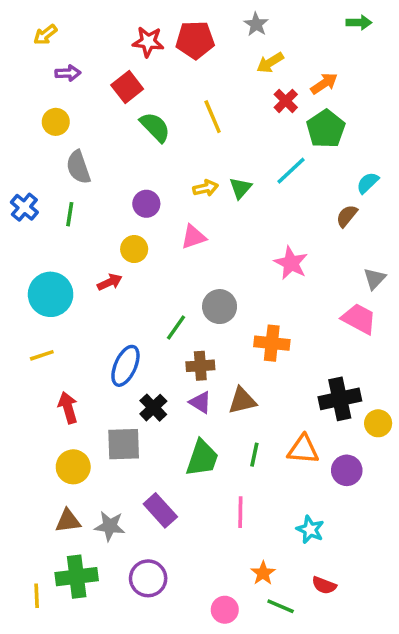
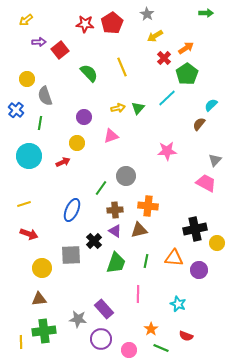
red pentagon: (195, 40) -> (112, 23), turned -30
red square: (127, 87) -> (60, 50), moved
yellow circle: (56, 122) -> (27, 79), moved
blue cross: (24, 207) -> (16, 110), moved
pink star: (291, 263) -> (167, 151), turned -30
cyan circle: (51, 294) -> (29, 156), moved
orange cross: (272, 343) -> (148, 206), moved
red arrow: (68, 408) -> (29, 234), moved, turned 126
black cross: (153, 408) -> (94, 241), moved
purple rectangle: (160, 510) -> (104, 309), moved
gray star: (110, 526) -> (78, 319), moved
purple circle: (148, 578) -> (101, 339), moved

